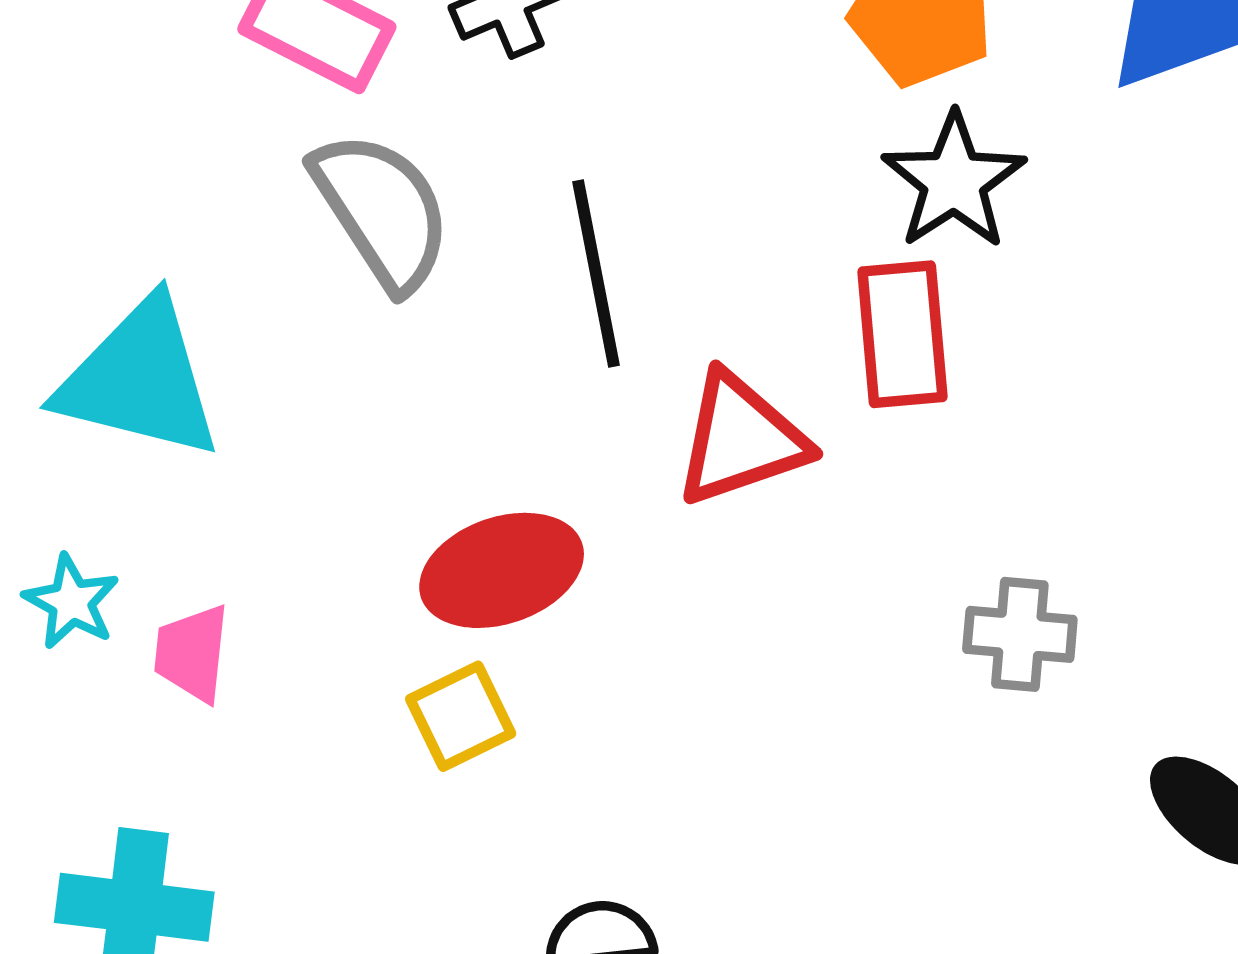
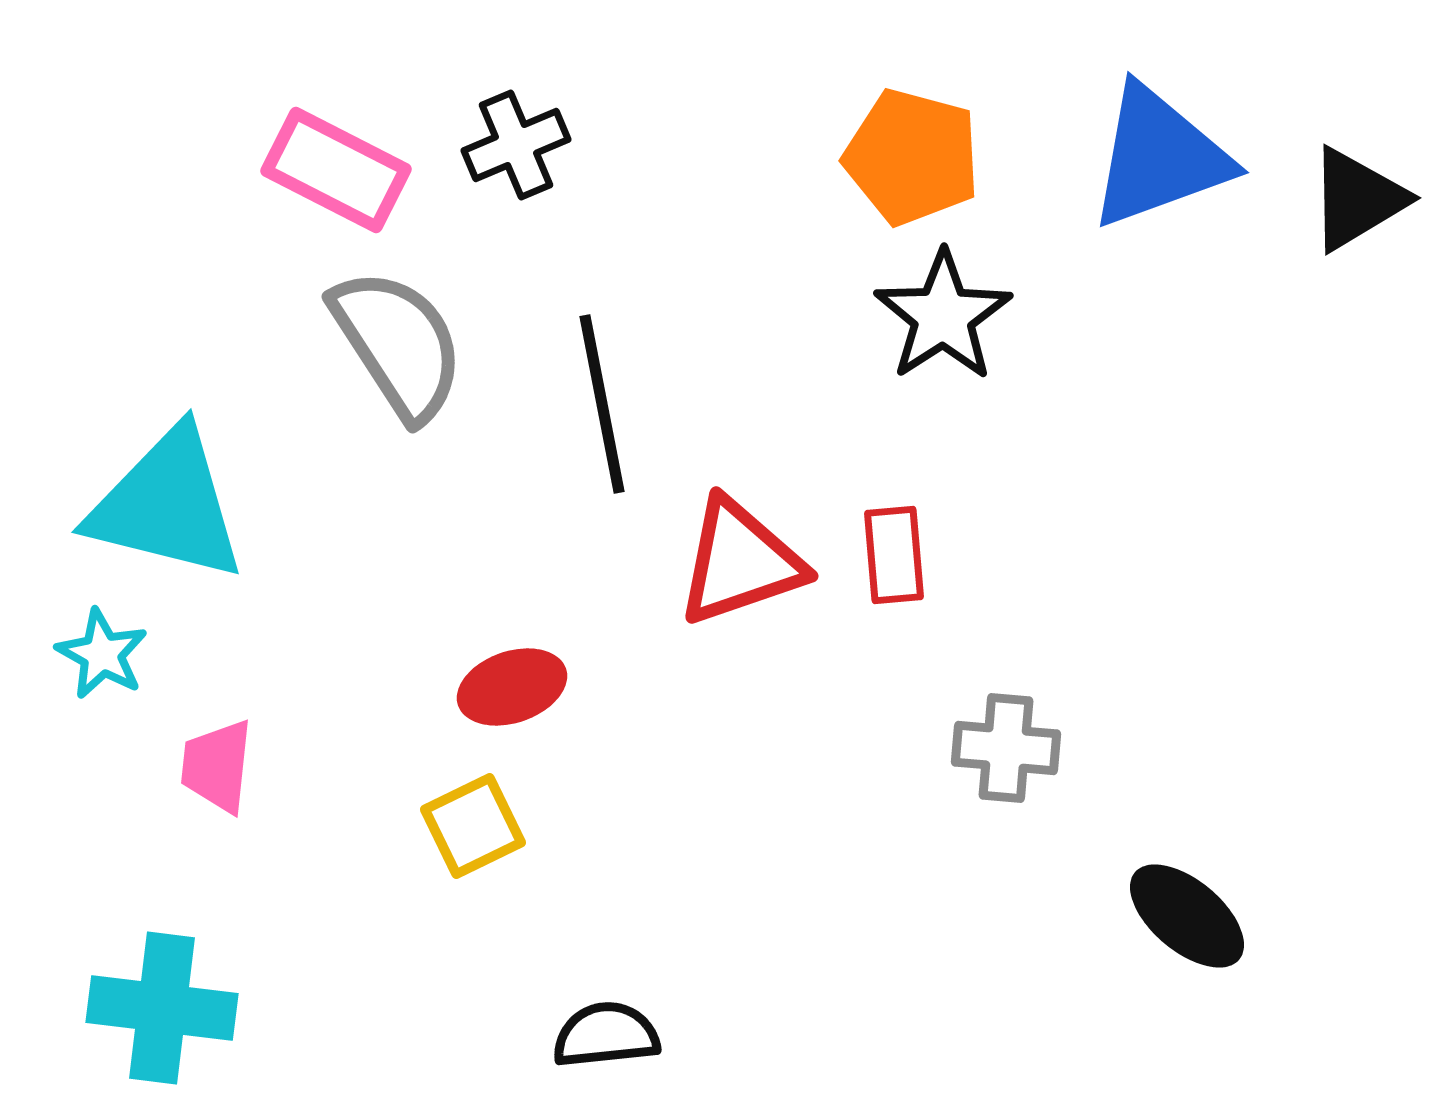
red rectangle: (902, 334) -> (894, 555), moved, size x0.7
red ellipse: (502, 570) -> (512, 687), size x0.7
cyan star: (71, 602) -> (102, 654), moved

